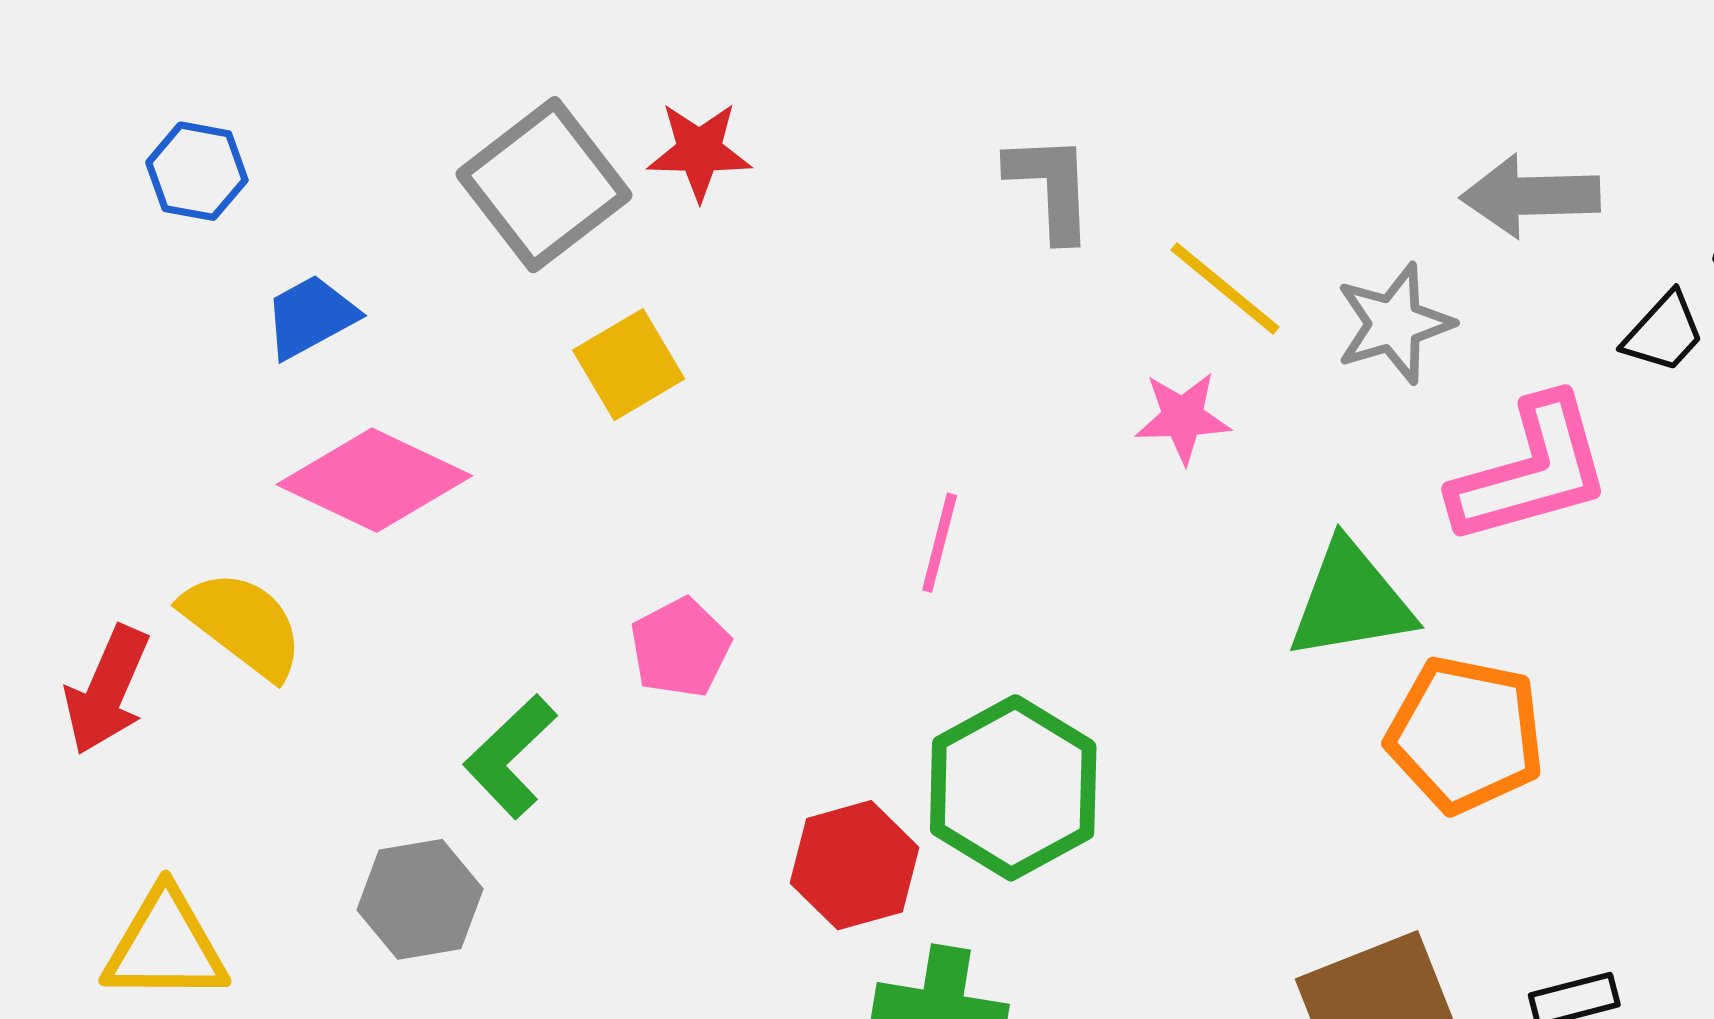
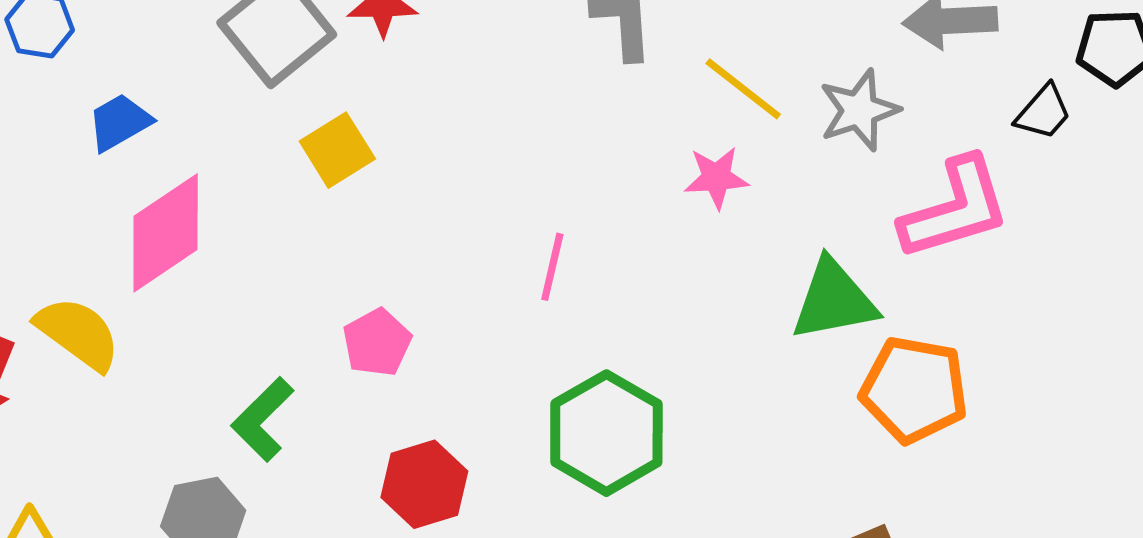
pink diamond: (374, 480) -> (166, 233), turned -58
red hexagon: (854, 865) -> (424, 484), moved

